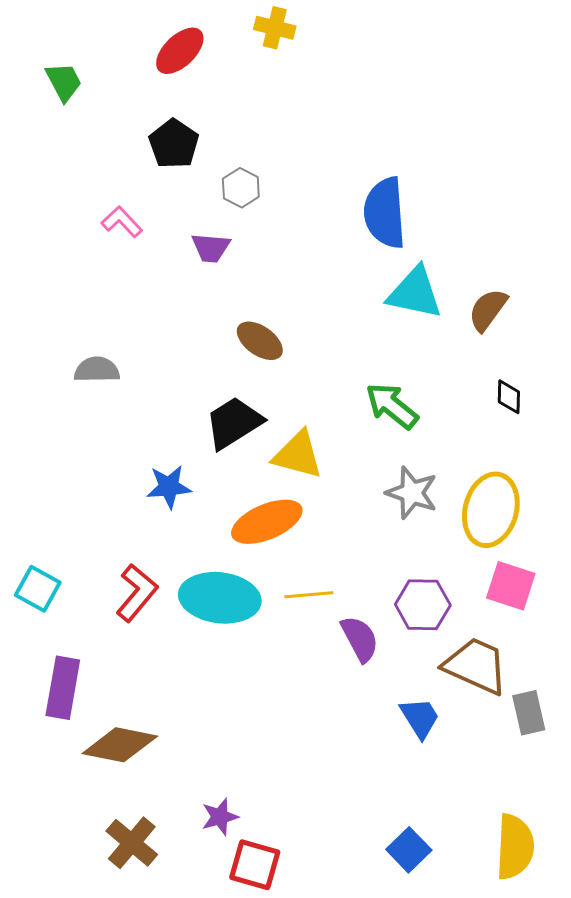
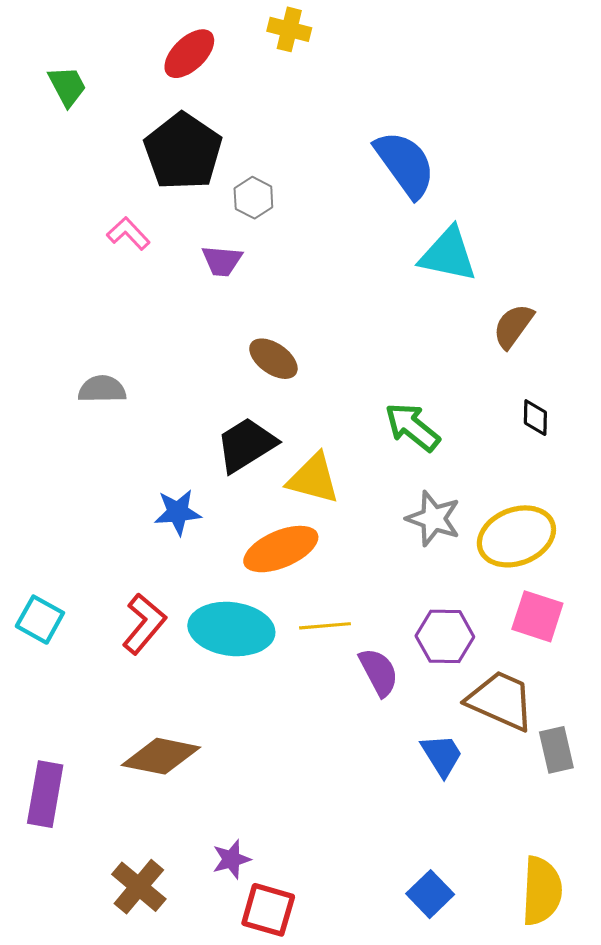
black pentagon: (174, 144) -> (183, 151), size x1.5
blue semicircle: (385, 213) -> (405, 164), moved, turned 148
cyan triangle: (415, 293) -> (448, 255), moved
yellow ellipse: (491, 510) -> (516, 536), turned 54
purple rectangle: (63, 688) -> (45, 794), moved
brown diamond: (120, 745) -> (161, 756), moved

